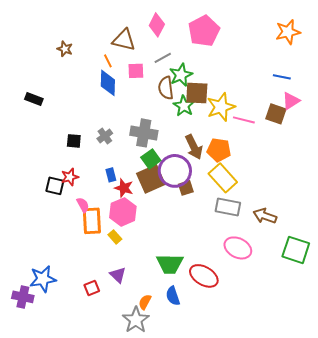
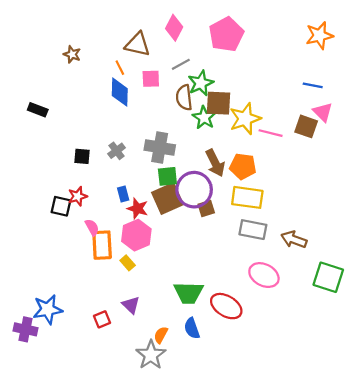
pink triangle: (291, 101) -> (323, 112), turned -42
green square: (151, 159) -> (167, 176), turned 30
yellow rectangle: (223, 178) -> (247, 197), turned -40

